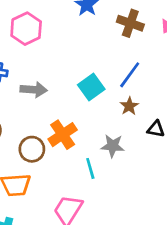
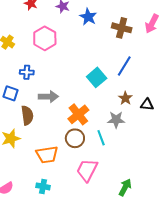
gray arrow: (34, 90) -> (48, 97), moved
brown star: (129, 106) -> (125, 98), moved
brown circle: (32, 149) -> (75, 138), moved

